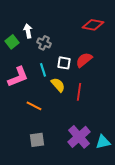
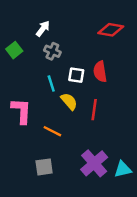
white arrow: (28, 31) -> (43, 29), moved, turned 48
red semicircle: (84, 60) -> (100, 72), turned -60
pink L-shape: (18, 77) -> (21, 111), moved, turned -65
orange line: (34, 106) -> (52, 131), moved

